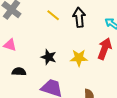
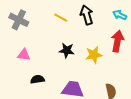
black star: (49, 57) -> (67, 50), moved

